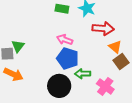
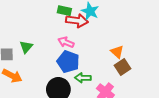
red arrow: (103, 28) -> (77, 21), moved
green triangle: (18, 46) -> (26, 47), moved

